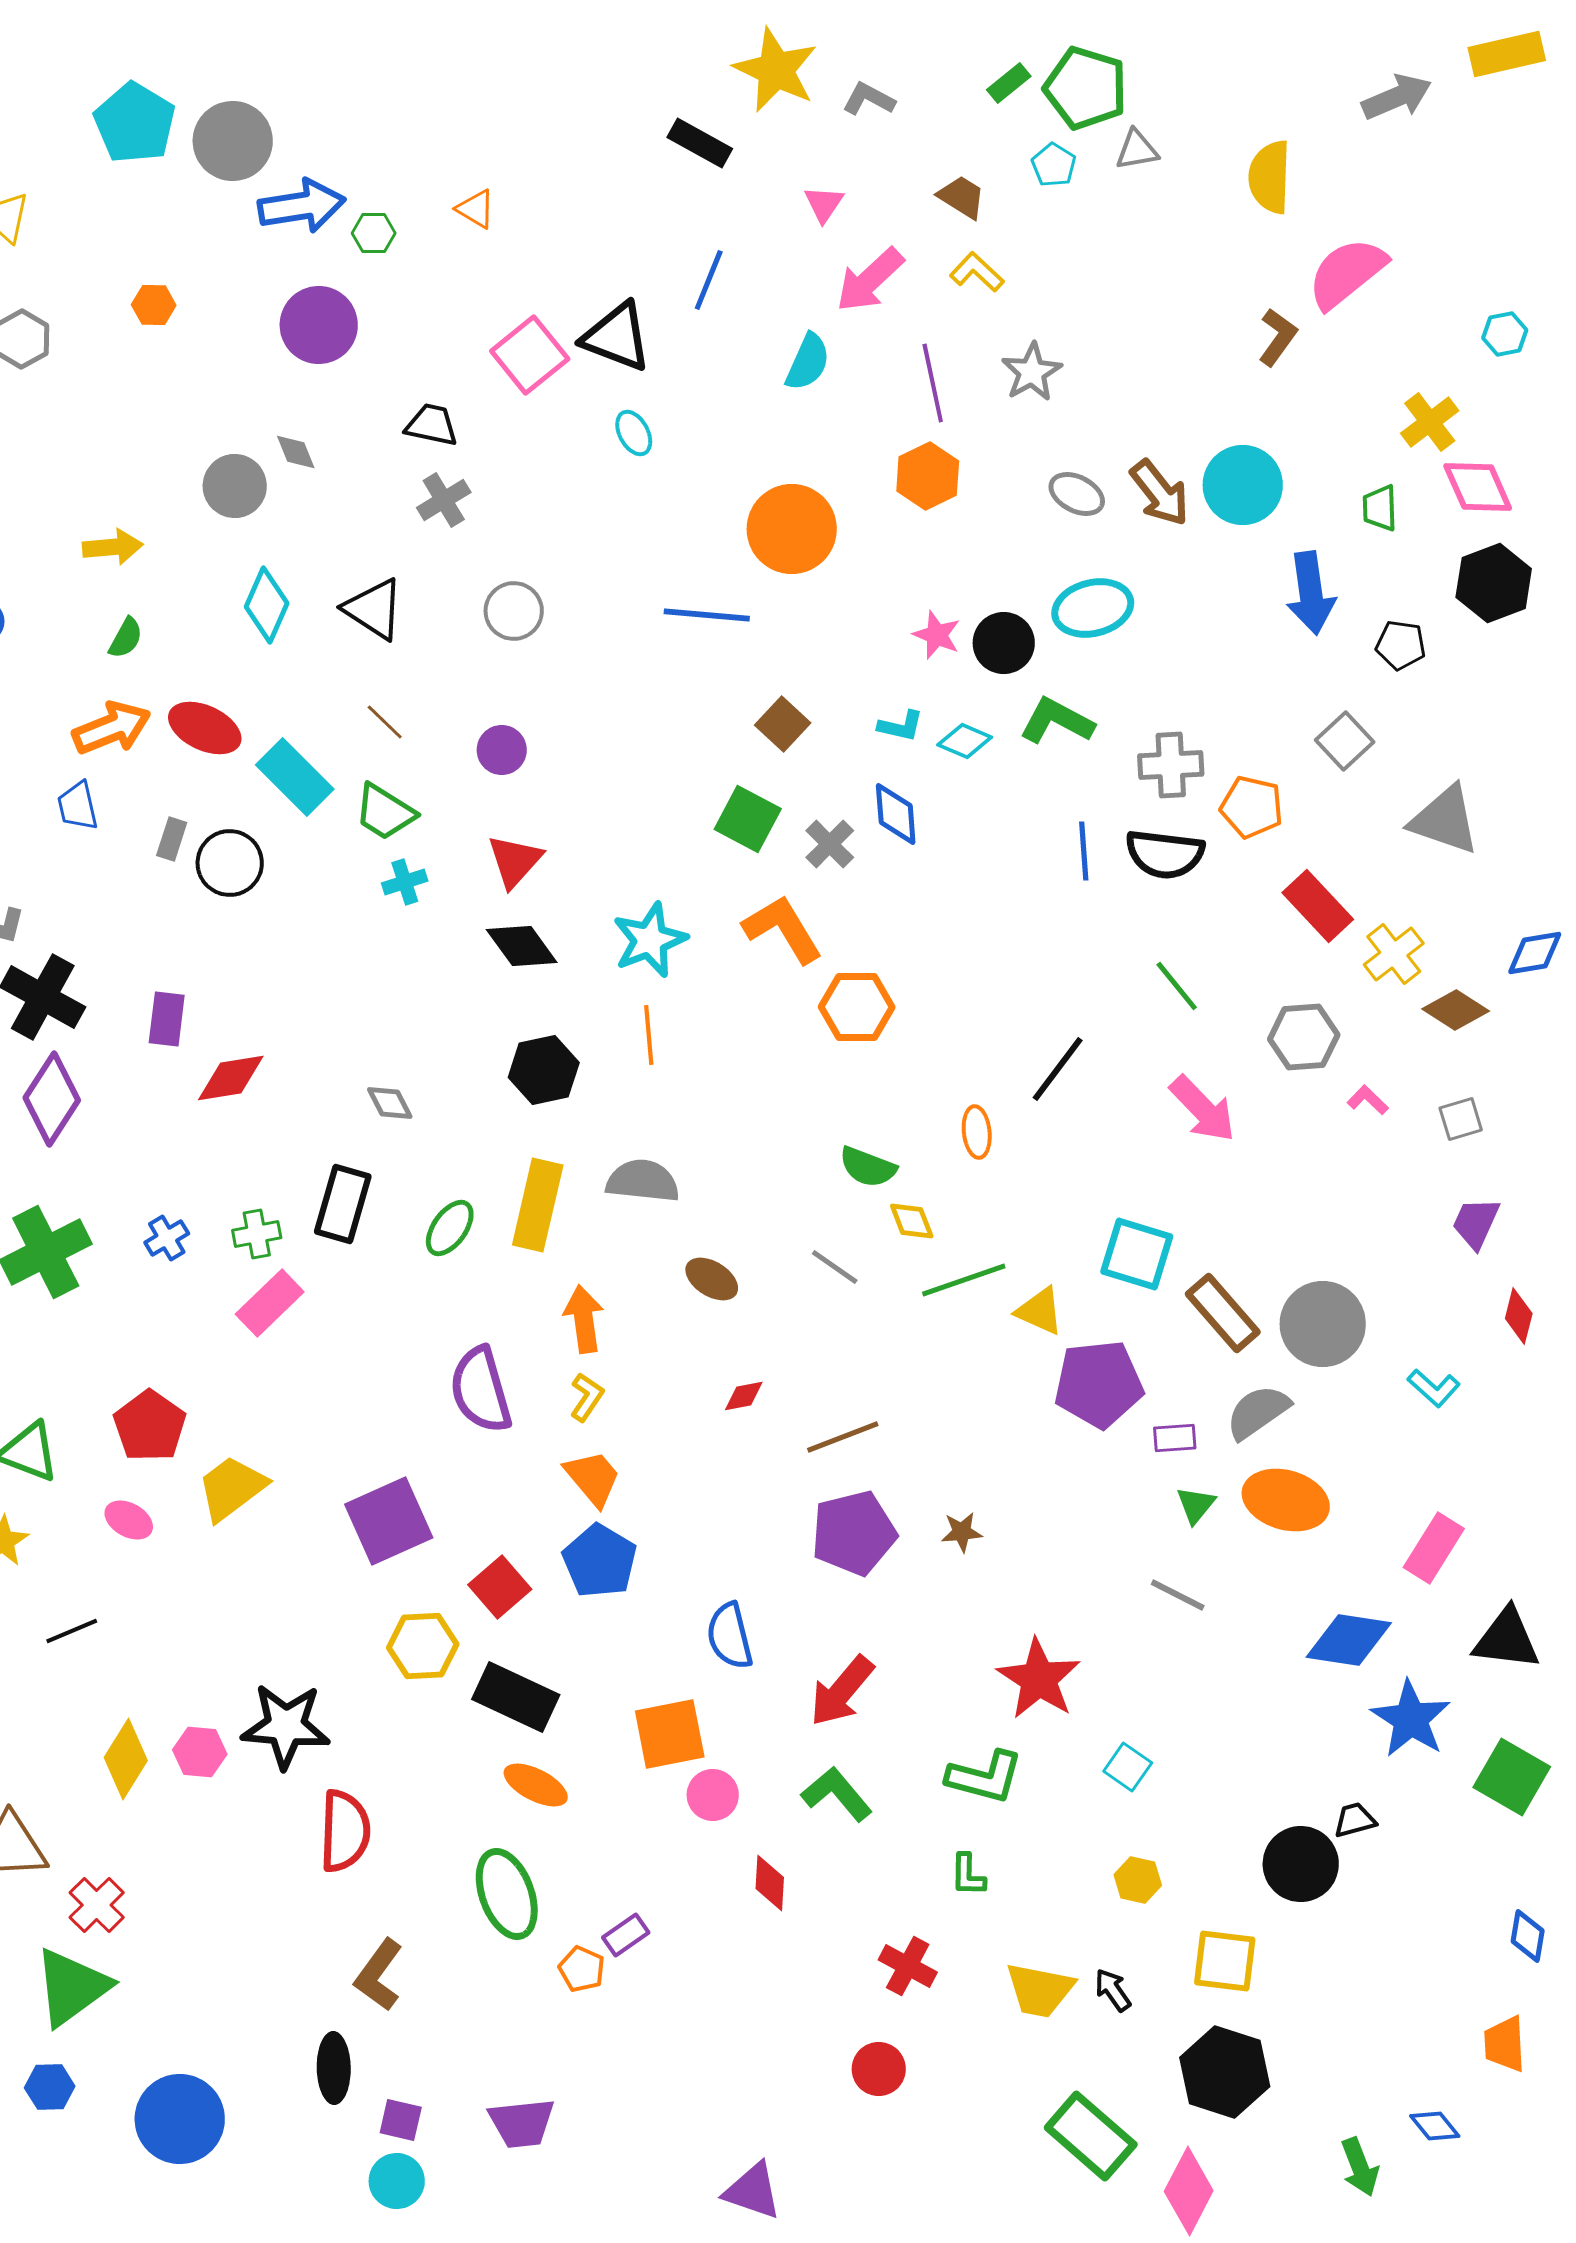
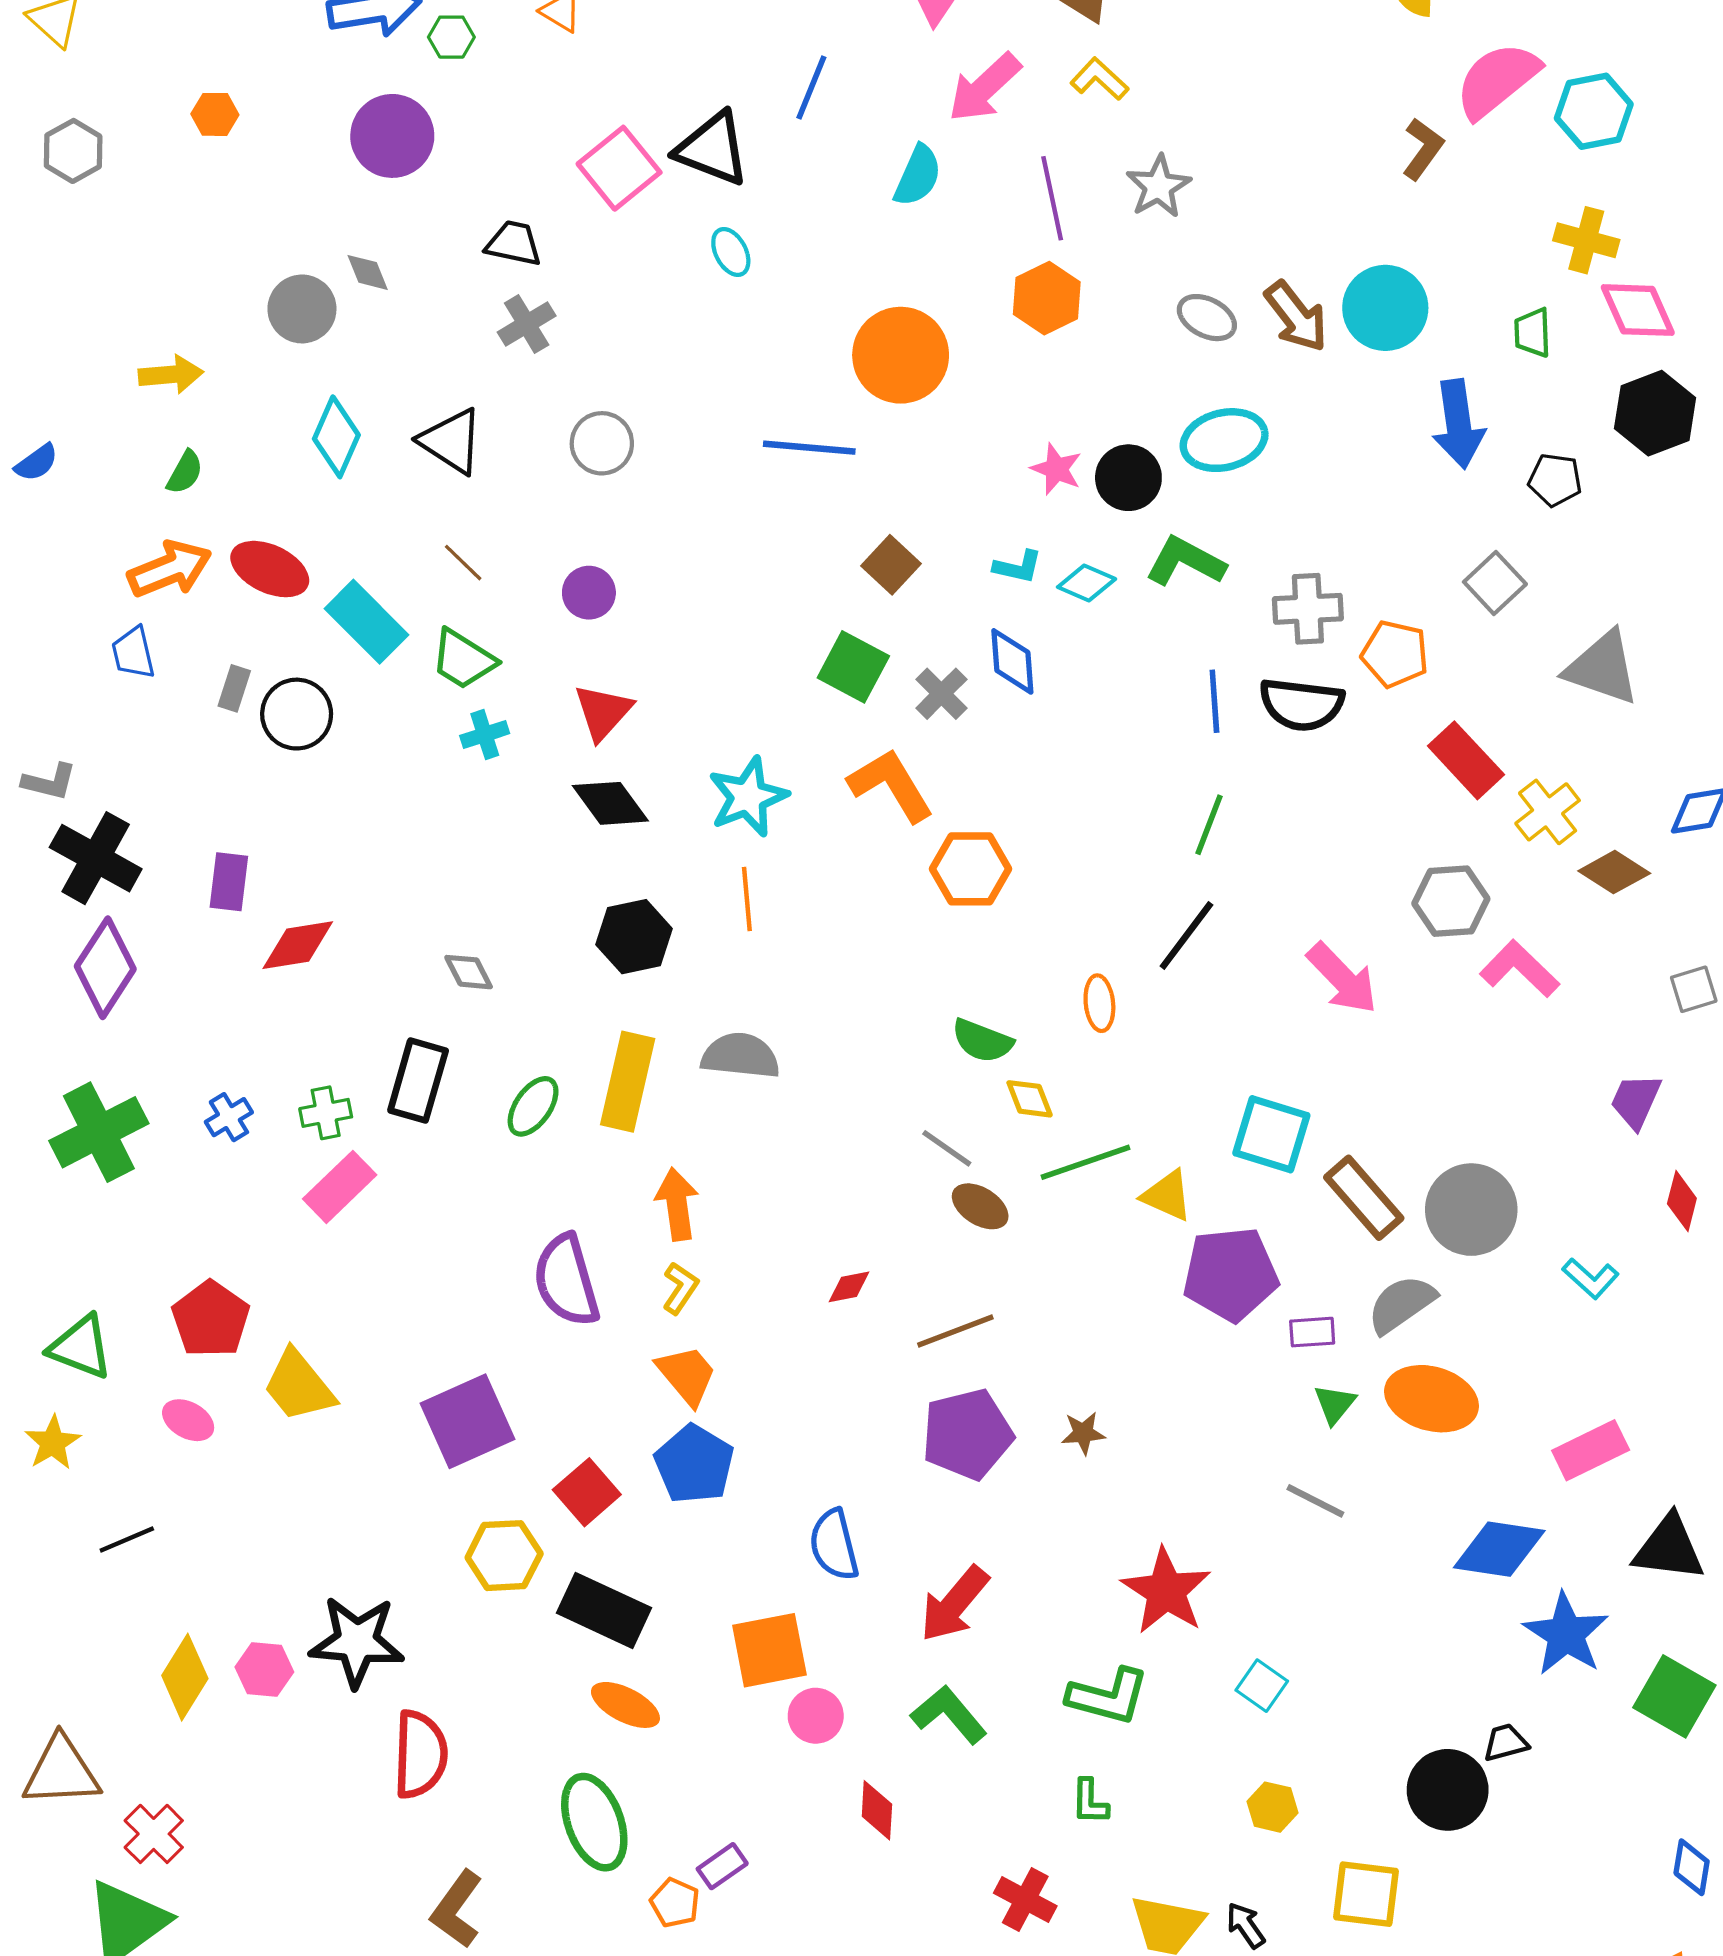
cyan hexagon: (1505, 334) -> (1594, 111), moved, size x1.6
yellow cross: (1430, 422) -> (1586, 240), turned -38
green line: (1177, 986) -> (1209, 825), moved, turned 60
pink L-shape: (1368, 1100) -> (1520, 969), size x1.8
gray square: (1461, 1119) -> (1694, 989), moved
brown ellipse: (712, 1279) -> (980, 1206), moved
yellow trapezoid: (232, 1488) -> (299, 1386), turned -92
pink rectangle: (1434, 1548) -> (1591, 1450), turned 32

